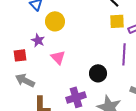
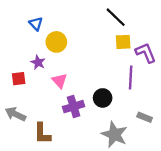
gray arrow: (25, 80) -> (15, 114), moved
purple cross: (76, 97) -> (74, 107), moved

